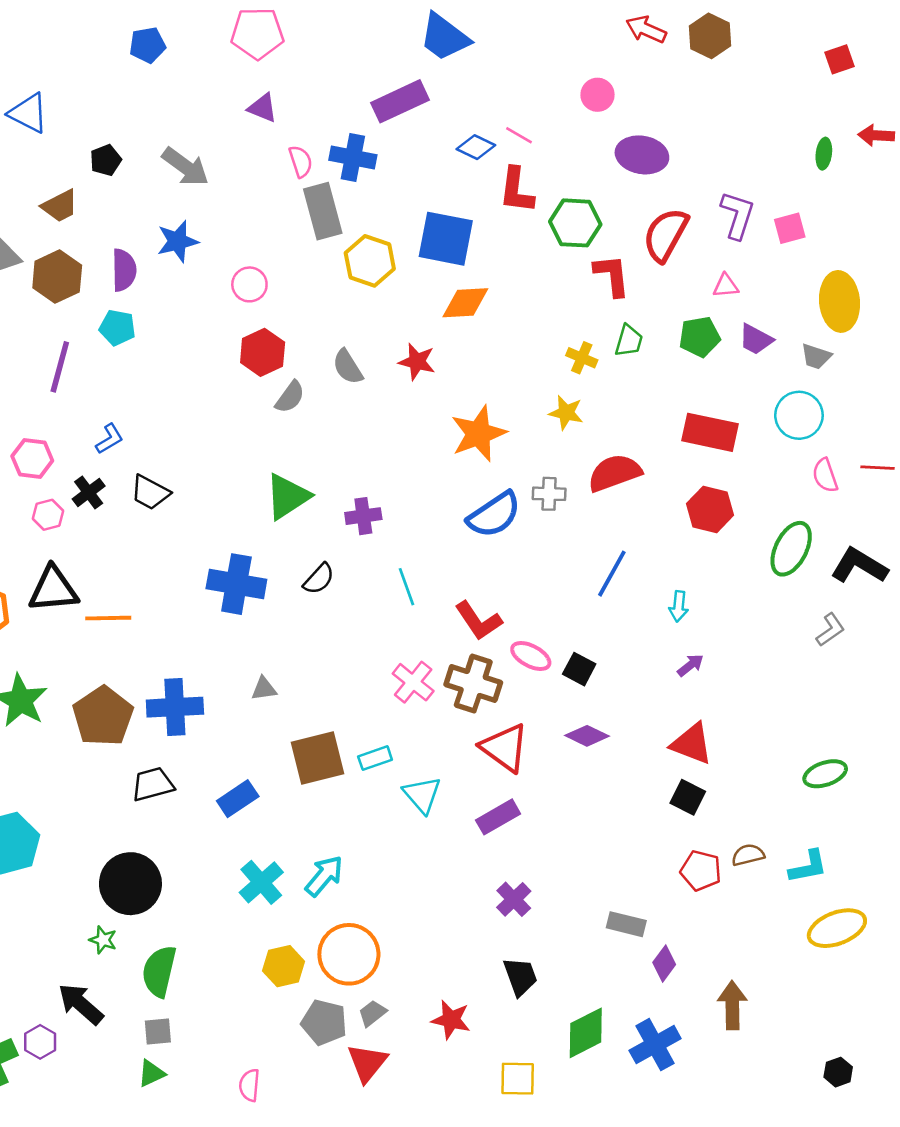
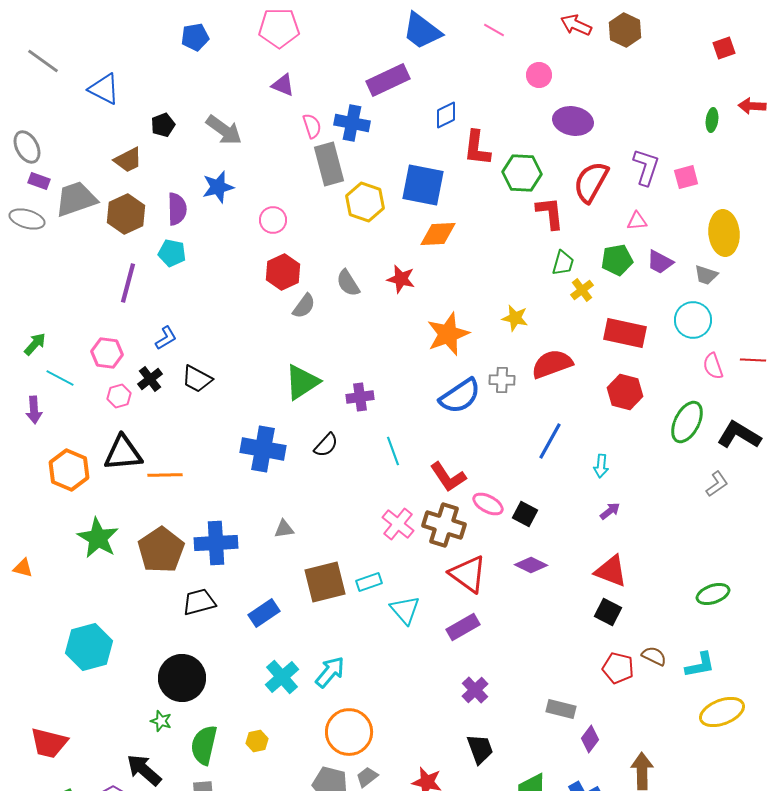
pink line: (519, 135) -> (494, 30), moved
blue diamond: (476, 147) -> (446, 115), turned -52
yellow cross: (582, 358) -> (582, 290), moved, turned 30
brown semicircle: (748, 855) -> (654, 656), turned 40
yellow hexagon: (284, 966) -> (257, 741), moved, size x0.7

